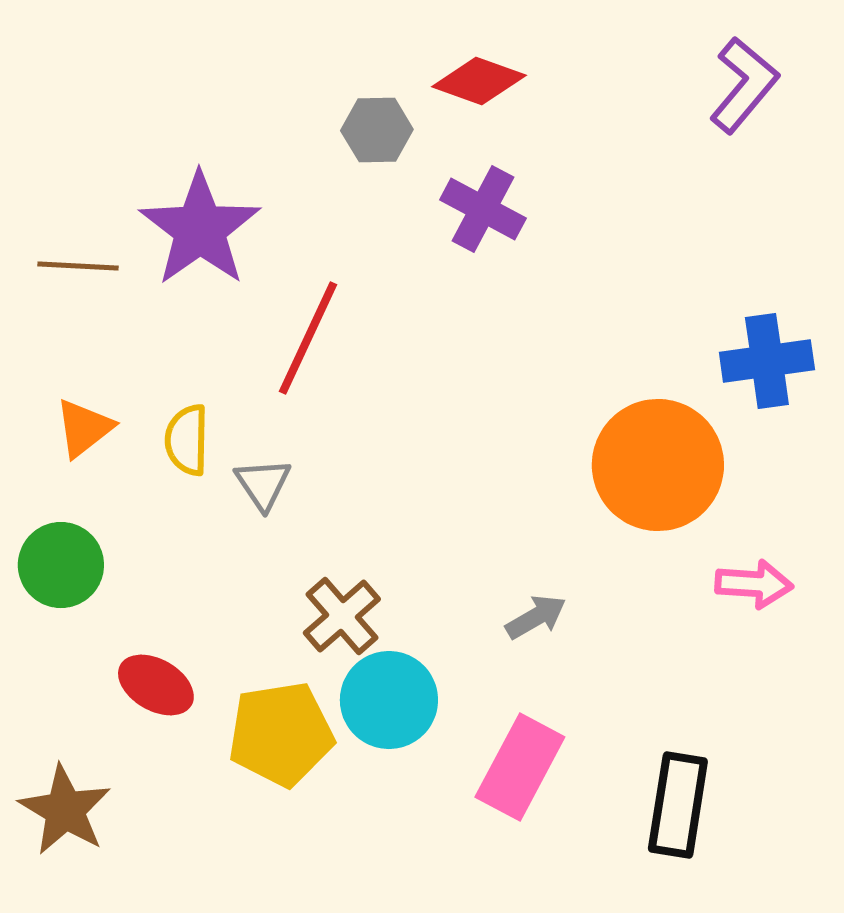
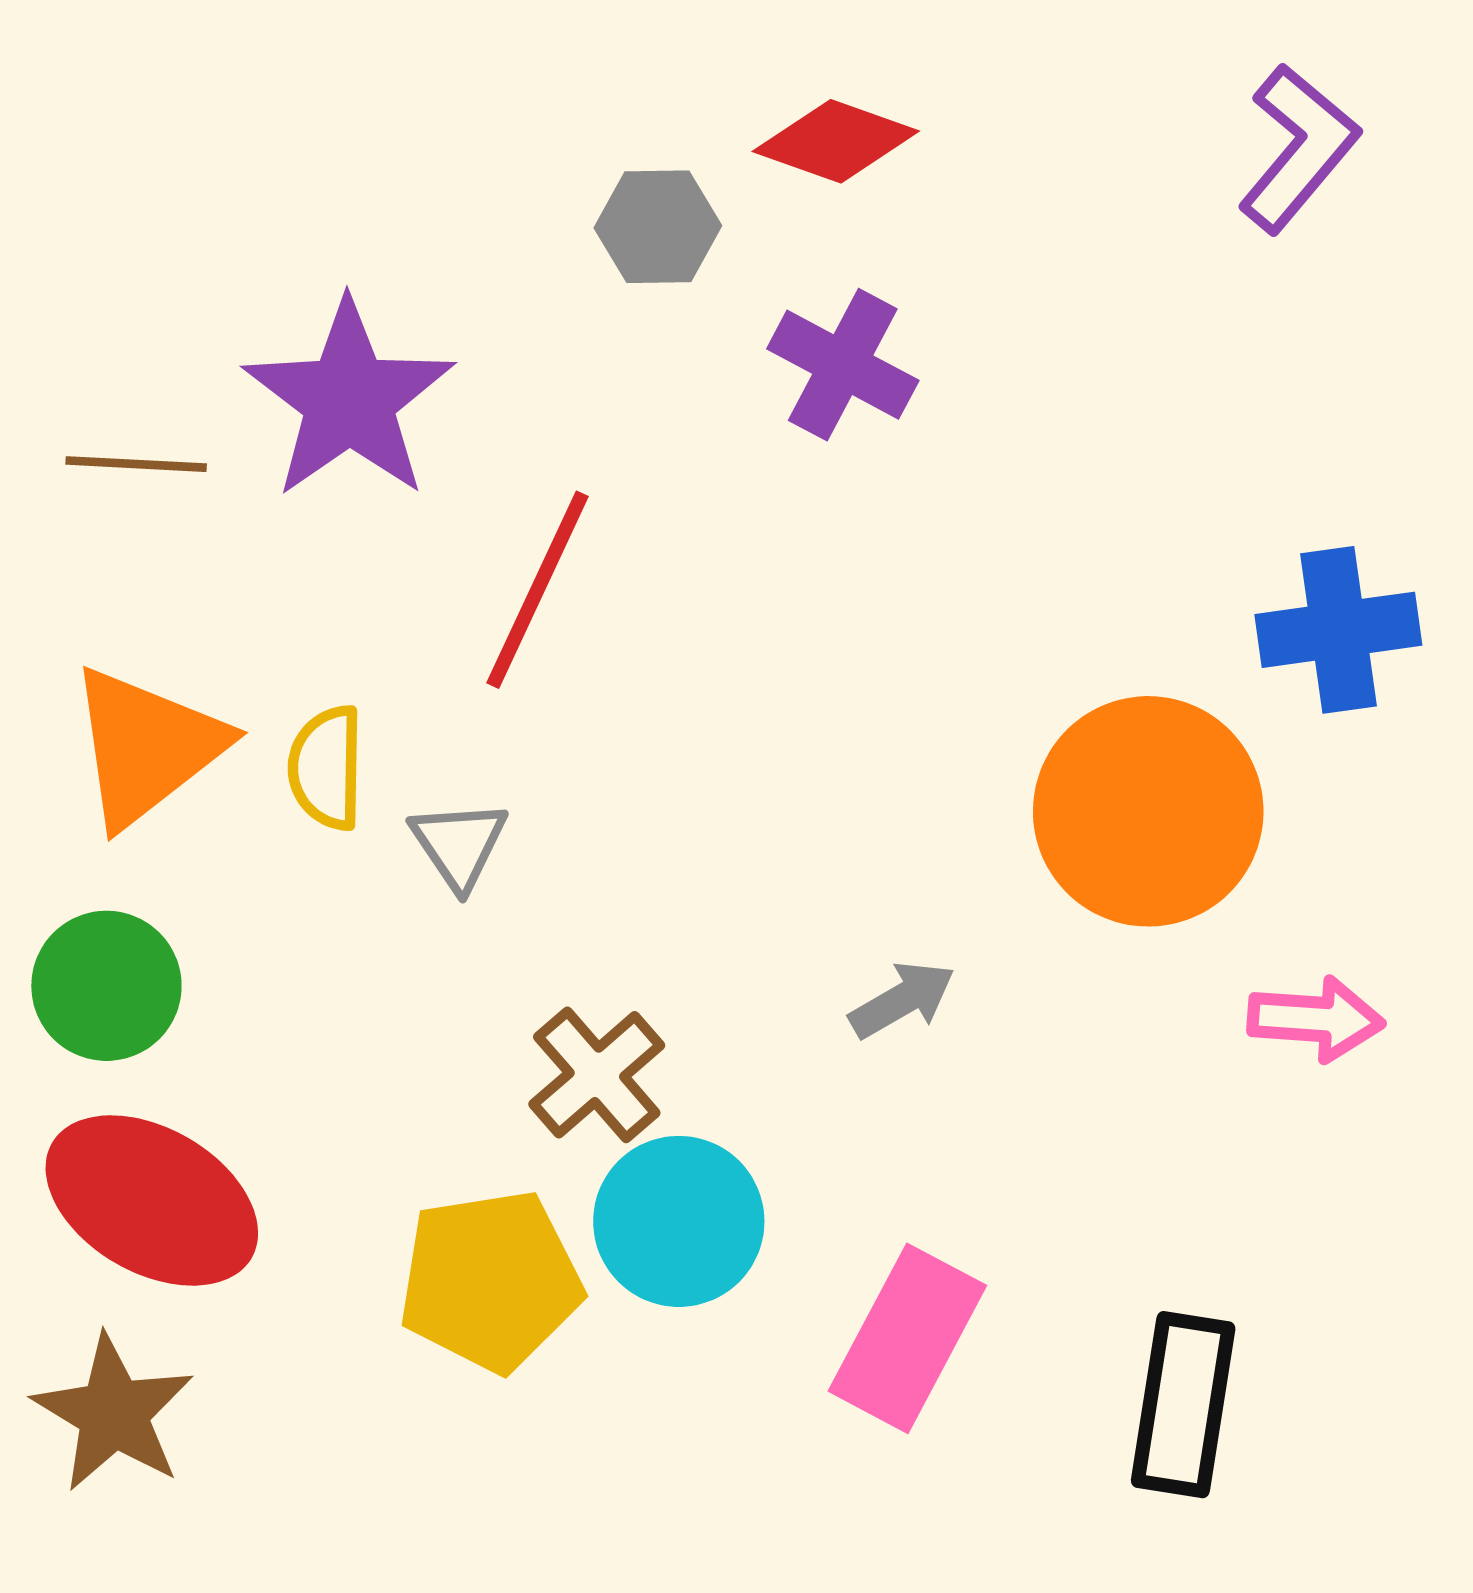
orange triangle: (84, 428) -> (147, 747), size x1.6
gray arrow: (536, 617) -> (902, 1000), moved
red ellipse: (156, 685) -> (152, 1200), moved, size x1.6

